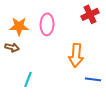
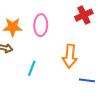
cyan line: (28, 79) -> (32, 68), moved

